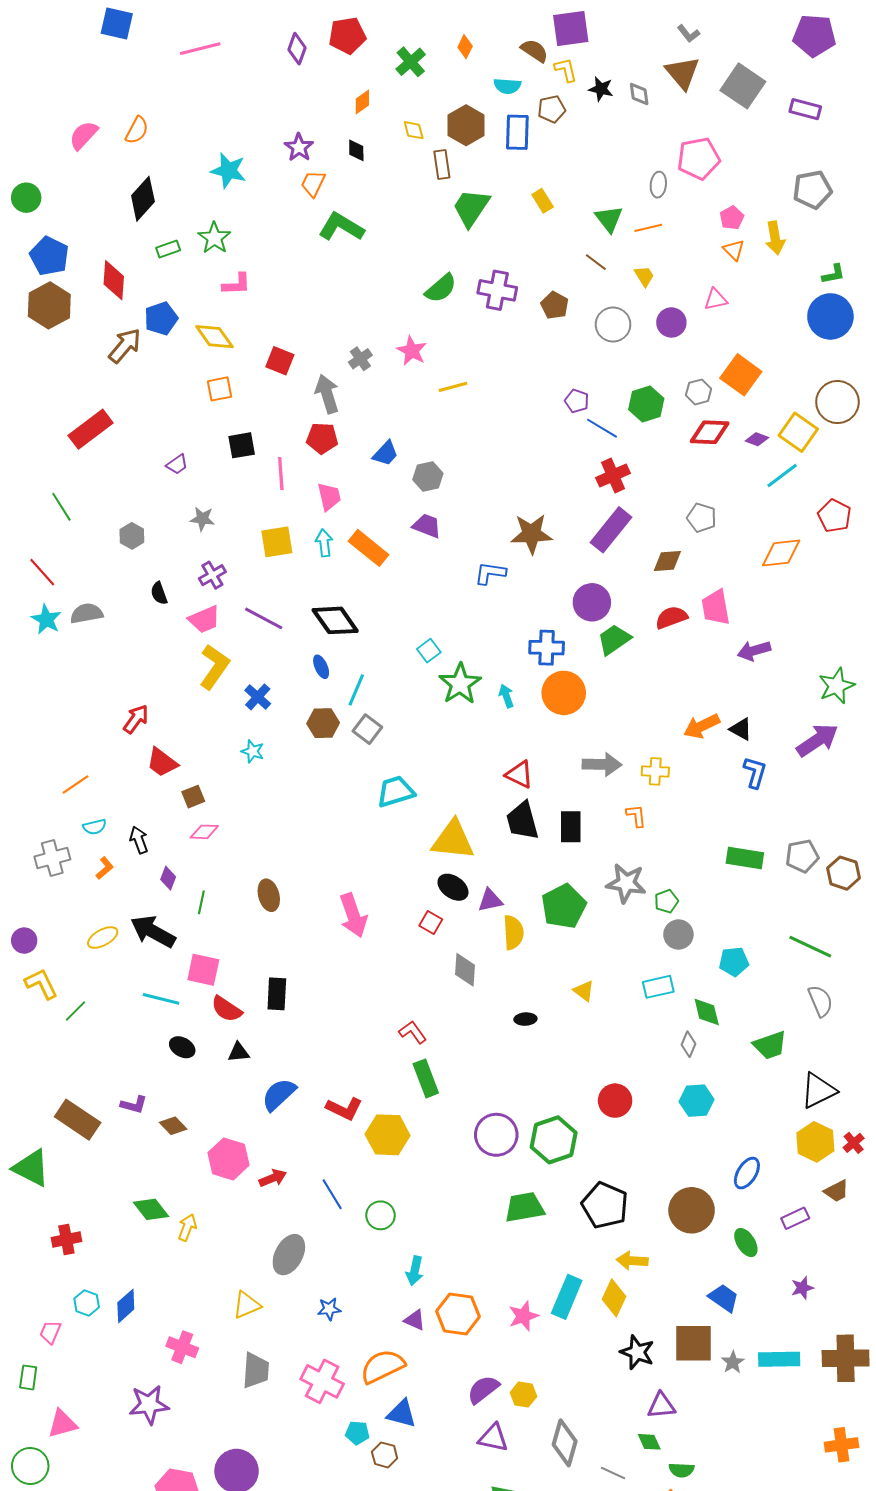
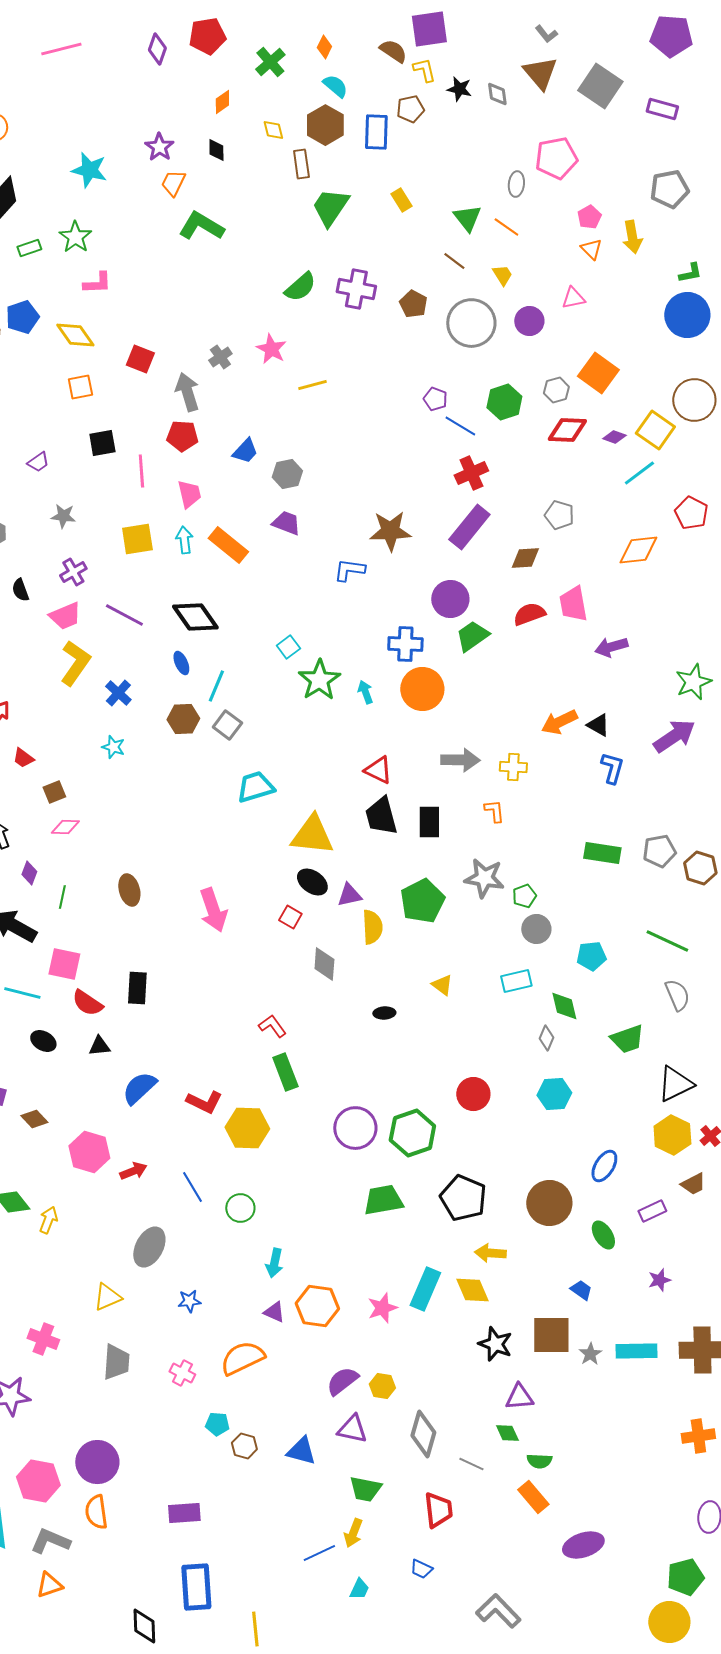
cyan semicircle: (507, 86) -> (335, 86), moved, turned -144
orange line: (648, 228) -> (506, 227), turned 48
gray circle: (613, 324) -> (471, 323), size x1.4
red trapezoid: (162, 762) -> (23, 758), size x0.7
yellow diamond: (614, 1298) -> (472, 1290), turned -48
blue trapezoid: (724, 1298) -> (581, 1290), size x0.7
pink cross: (322, 1381) -> (182, 1373), size x0.6
blue triangle: (402, 1414) -> (301, 1451), moved

